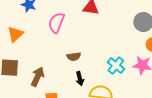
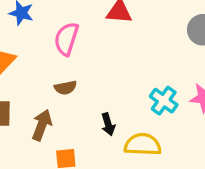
brown semicircle: (74, 57) -> (65, 88), moved

